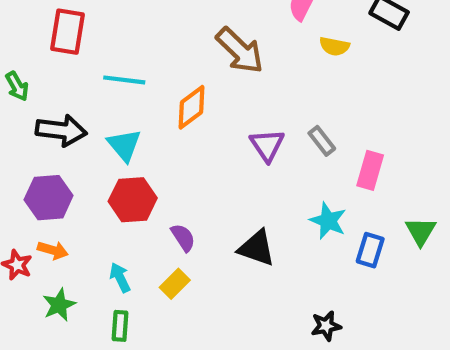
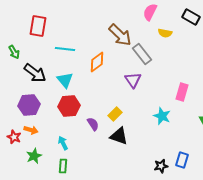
black arrow: (61, 130) -> (35, 73), turned 30
gray rectangle: (322, 141) -> (142, 54), moved, size x1.5
black triangle: (257, 248) -> (119, 136), moved
blue rectangle: (370, 250) -> (182, 160), moved
yellow rectangle: (175, 284) -> (115, 114), moved

